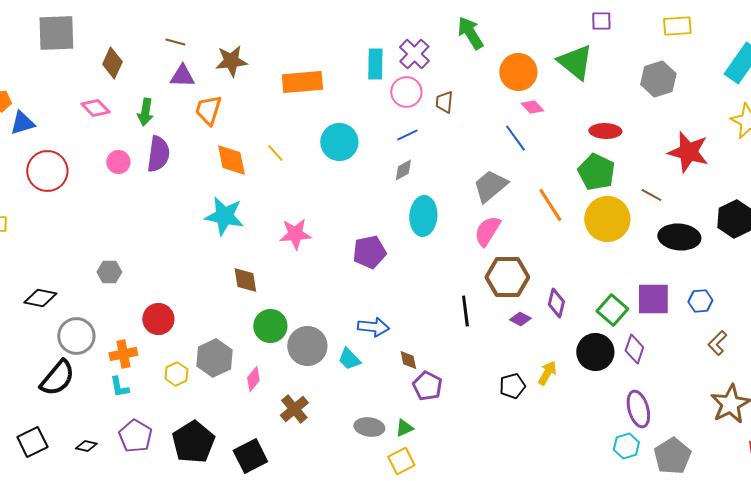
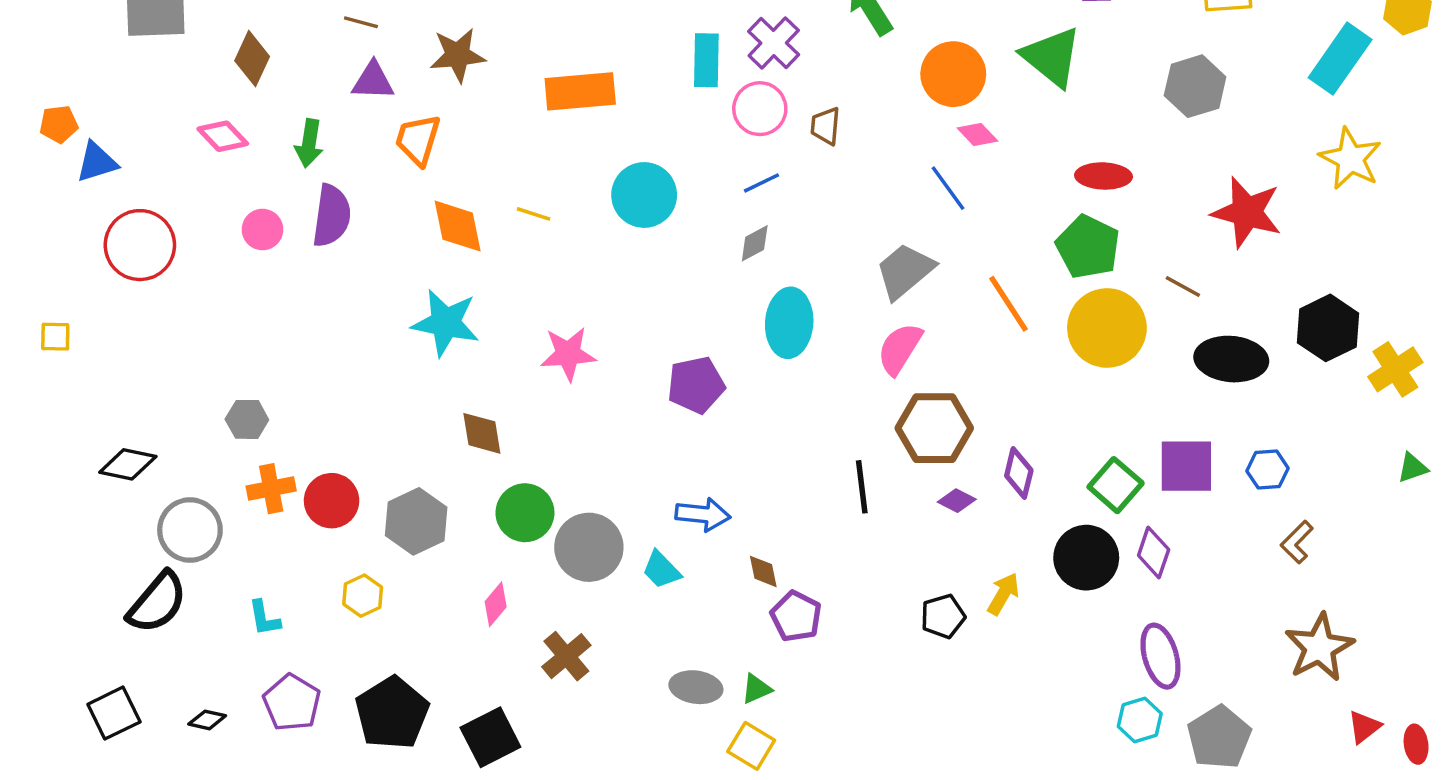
yellow line: (275, 153) -> (534, 214), turned -30
orange cross: (123, 354) -> (271, 489), moved
gray hexagon: (214, 358) -> (416, 521), moved
yellow square: (401, 461) -> (751, 746), turned -32

